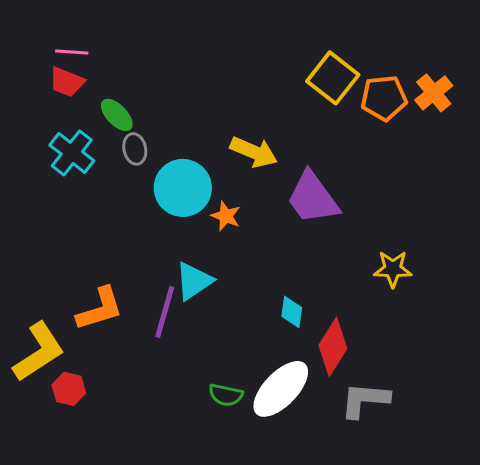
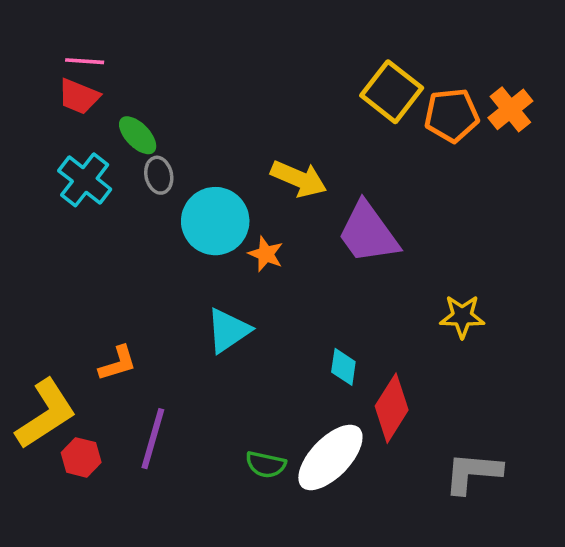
orange L-shape: (100, 309) -> (118, 363), size x0.7
purple line: (165, 312) -> (153, 439), moved
gray L-shape: (365, 400) -> (473, 473), moved

